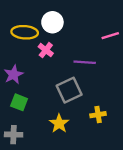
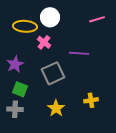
pink line: (110, 36) -> (97, 19), moved
gray square: (69, 90) -> (53, 73), moved
gray cross: (14, 135) -> (15, 109), moved

